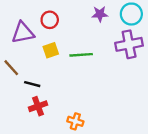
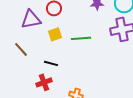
black line: (32, 84) -> (51, 63), moved

